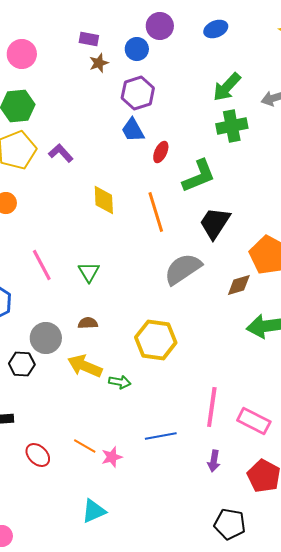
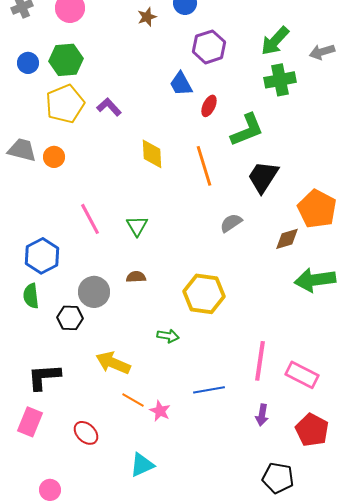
purple hexagon: (138, 93) -> (209, 47), moved
gray semicircle: (183, 269) -> (231, 223), size x0.6
yellow arrow: (85, 366) -> (113, 363), moved
red ellipse: (38, 455) -> (86, 433), moved
pink star: (112, 457) -> (160, 411), turned -30

